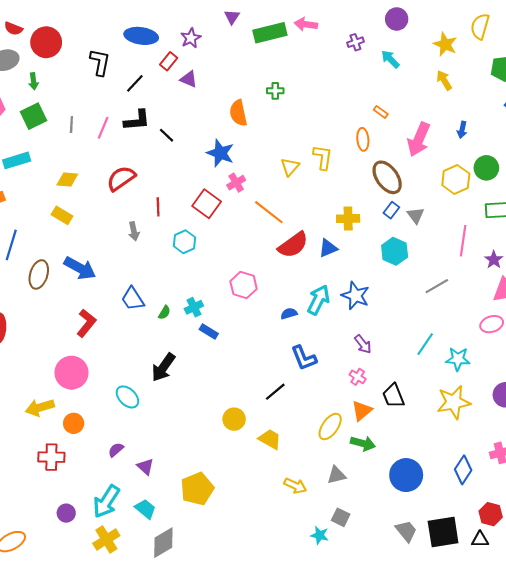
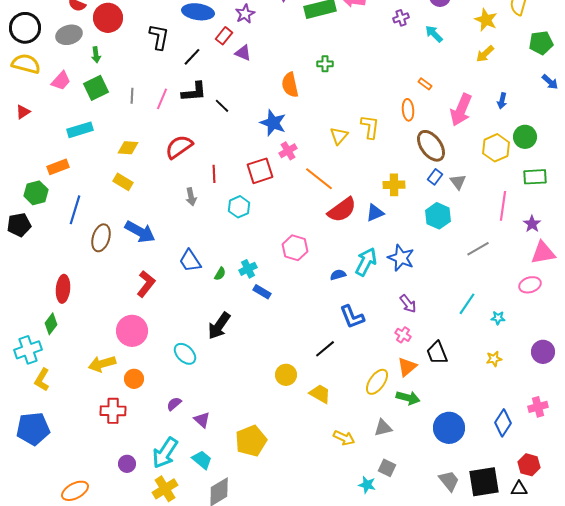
yellow arrow: (444, 80) -> (485, 54), turned -102
red square: (207, 204) -> (260, 171), turned 36
cyan star: (458, 359) -> (498, 318), size x0.6
yellow star: (454, 402) -> (494, 359), size x0.5

